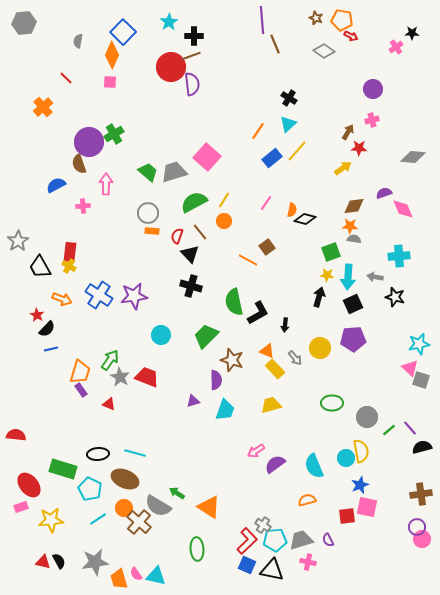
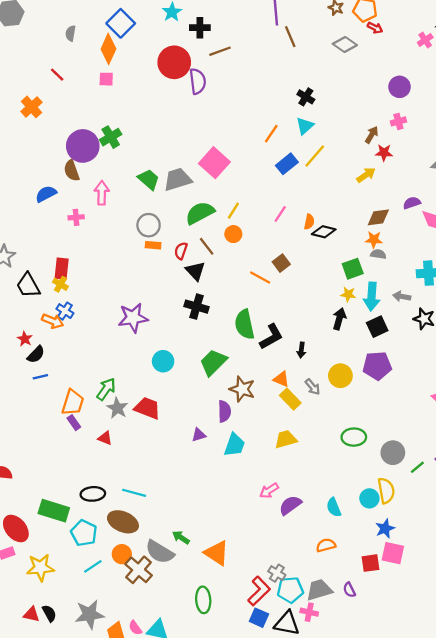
brown line: (191, 56) -> (220, 51), moved
blue cross: (99, 295) -> (65, 311), moved, size x0.6
cyan semicircle: (314, 466) -> (334, 507), size x0.7
pink cross: (308, 562) -> (309, 612), moved

